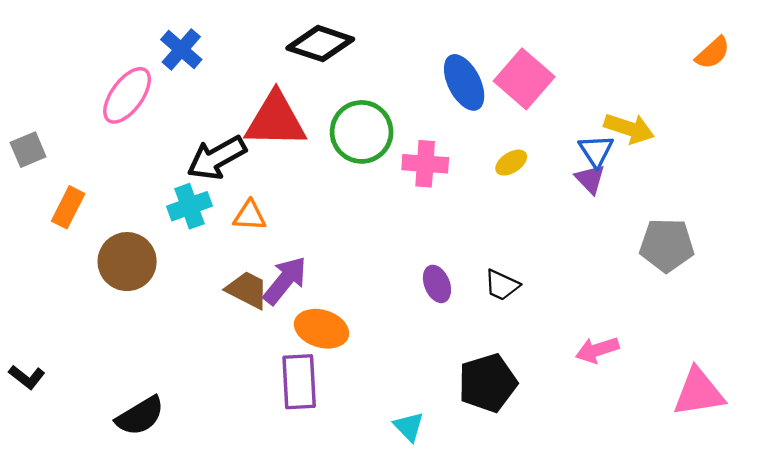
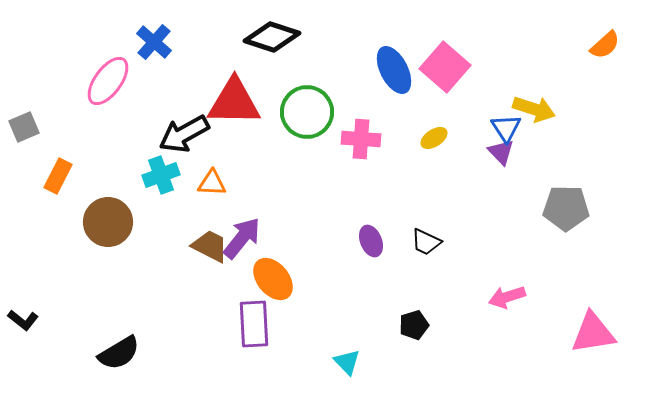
orange ellipse: (321, 329) -> (273, 279), turned 33
black pentagon: (488, 383) -> (414, 325), size x0.6

